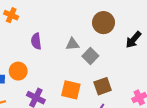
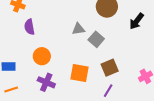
purple semicircle: (36, 41) -> (29, 27), moved
orange circle: (18, 71) -> (42, 56), moved

